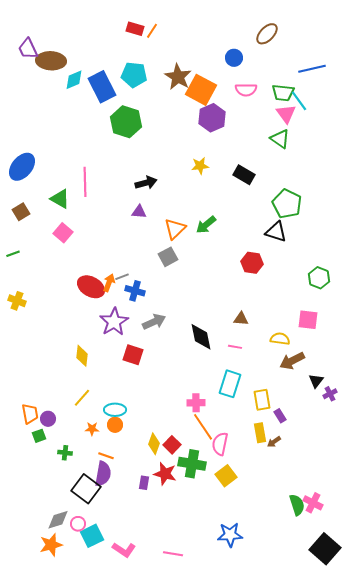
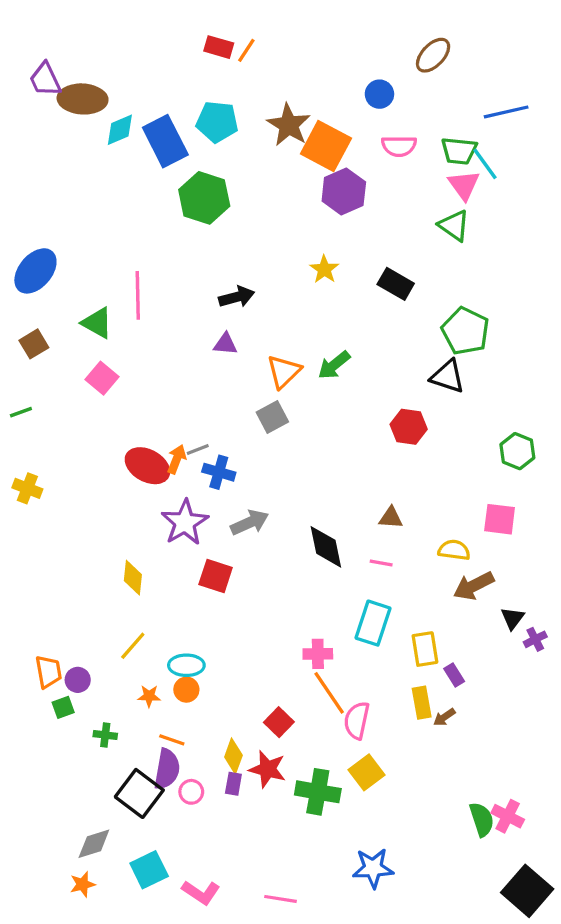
yellow star: (200, 166) -> (324, 269), turned -30
yellow diamond: (154, 444) -> (233, 756), moved
green cross: (192, 464) -> (318, 792), moved
pink circle: (78, 524) -> (191, 792), moved
orange star: (51, 545) -> (83, 884), size x0.7

